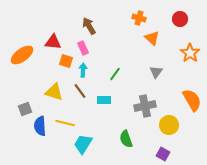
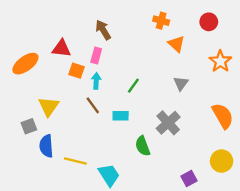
pink rectangle: (83, 48) -> (96, 55), turned 40
yellow triangle: (54, 92) -> (49, 107), moved, turned 48
gray cross: (145, 106) -> (168, 123), turned -30
yellow line: (65, 123) -> (75, 161), moved
yellow circle: (169, 125) -> (222, 161), moved
green semicircle: (126, 139) -> (143, 146), moved
cyan trapezoid: (83, 144) -> (109, 175), moved, turned 115
purple square: (163, 154) -> (189, 178), turned 32

